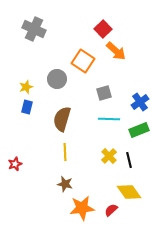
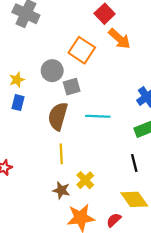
gray square: (104, 93) -> (72, 87), moved
cyan line: (109, 119) -> (98, 116), moved
yellow cross: (109, 156) -> (85, 180), moved

